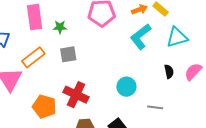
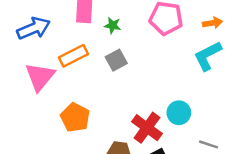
gray square: (68, 54) -> (116, 60), turned -30
red cross: (76, 95) -> (147, 128), moved

